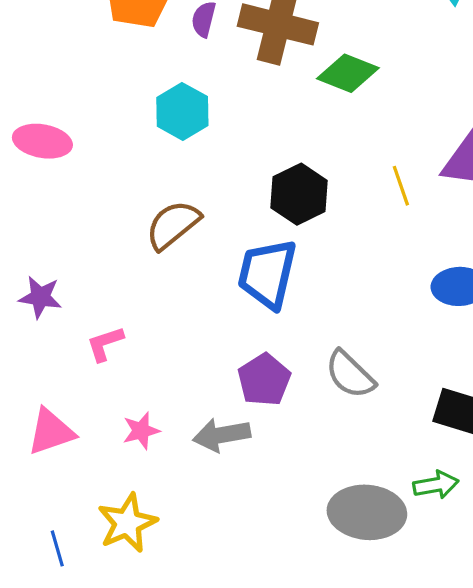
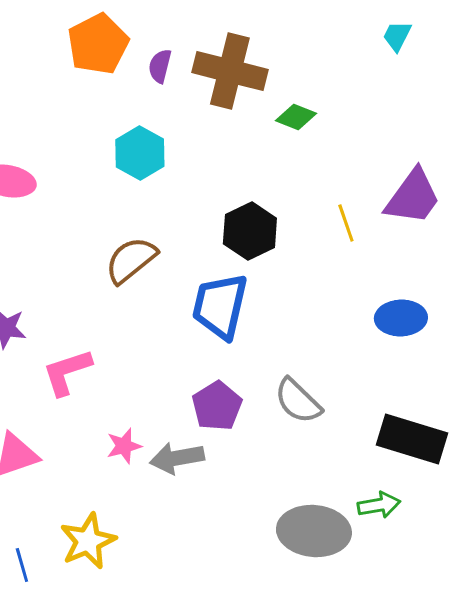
green diamond: (348, 73) -> (296, 117), size x0.7
pink L-shape: (105, 344) -> (67, 372), size x1.4
pink star: (141, 431) -> (124, 446), moved

